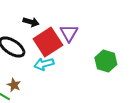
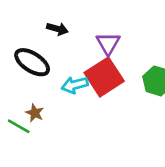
red square: (48, 42) -> (104, 77), moved

